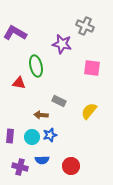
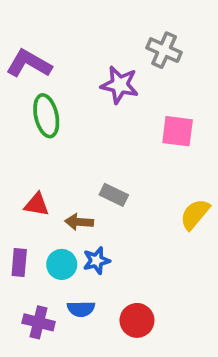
green ellipse: (36, 66) -> (46, 116), moved
red triangle: (19, 83) -> (37, 205), moved
yellow semicircle: (89, 111) -> (195, 214), moved

